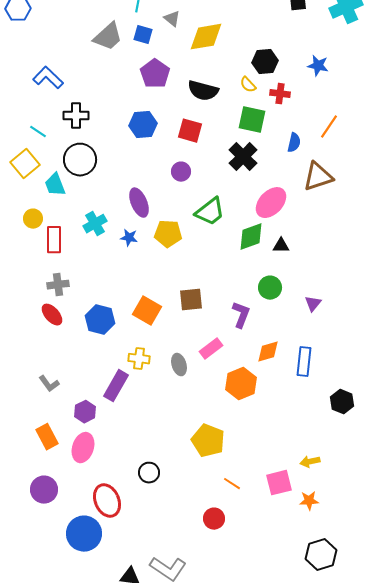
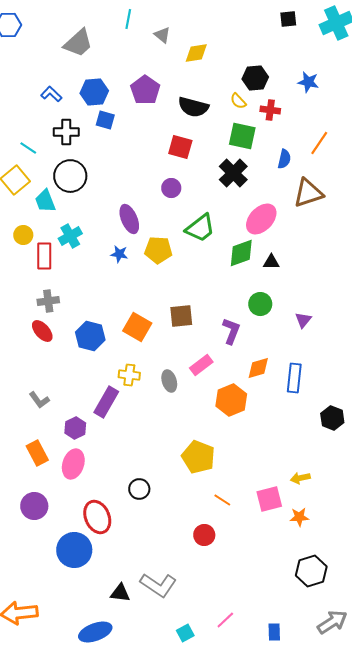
blue square: (143, 35) -> (105, 120), moved
gray trapezoid: (108, 37) -> (78, 43), moved
yellow diamond: (206, 37) -> (196, 53), size x0.7
blue L-shape: (48, 78) -> (51, 94), moved, size x0.7
blue hexagon: (143, 125) -> (94, 92), moved
cyan cross: (95, 224) -> (70, 236), moved

